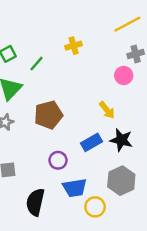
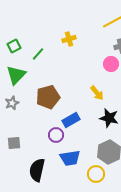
blue rectangle: (91, 142) -> (71, 120), moved
yellow circle: (95, 207) -> (96, 174), moved

